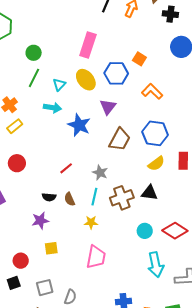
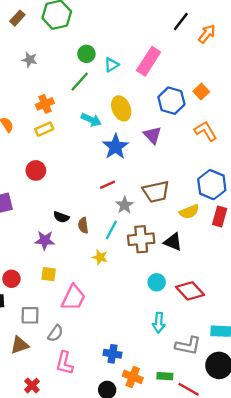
yellow ellipse: (86, 80) -> (121, 108), moved
cyan triangle: (59, 84) -> (111, 65), moved
purple triangle: (108, 107) -> (152, 135), turned -36
blue hexagon: (155, 133) -> (212, 185), moved
brown trapezoid: (120, 139) -> (156, 192), moved, turned 35
red line: (66, 168) -> (108, 185), moved
pink trapezoid: (96, 257) -> (73, 298), moved
cyan arrow: (156, 265) -> (159, 323), size x0.7

